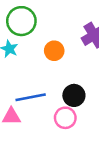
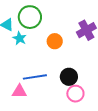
pink circle: (65, 118) -> (75, 94), moved

